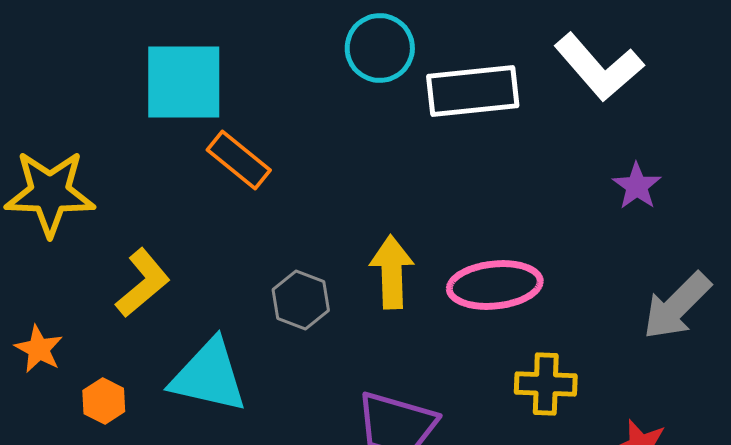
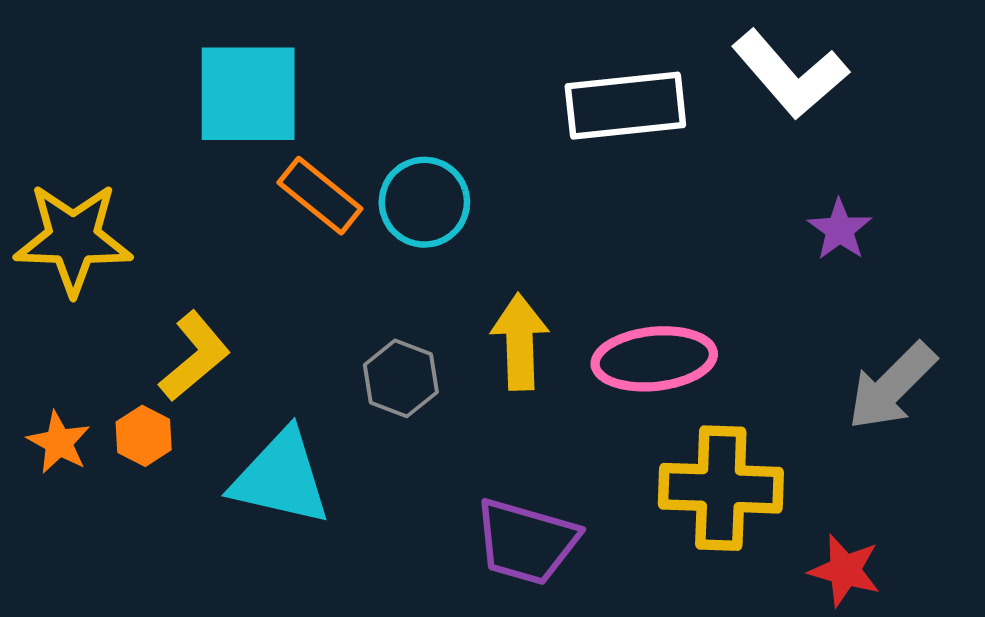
cyan circle: (380, 48) -> (424, 202), moved
yellow cross: (546, 384) -> (721, 488), size x1.5
orange hexagon: (104, 401) -> (144, 436), moved

